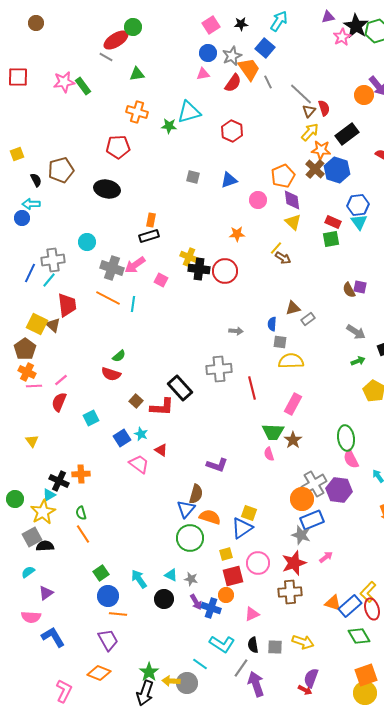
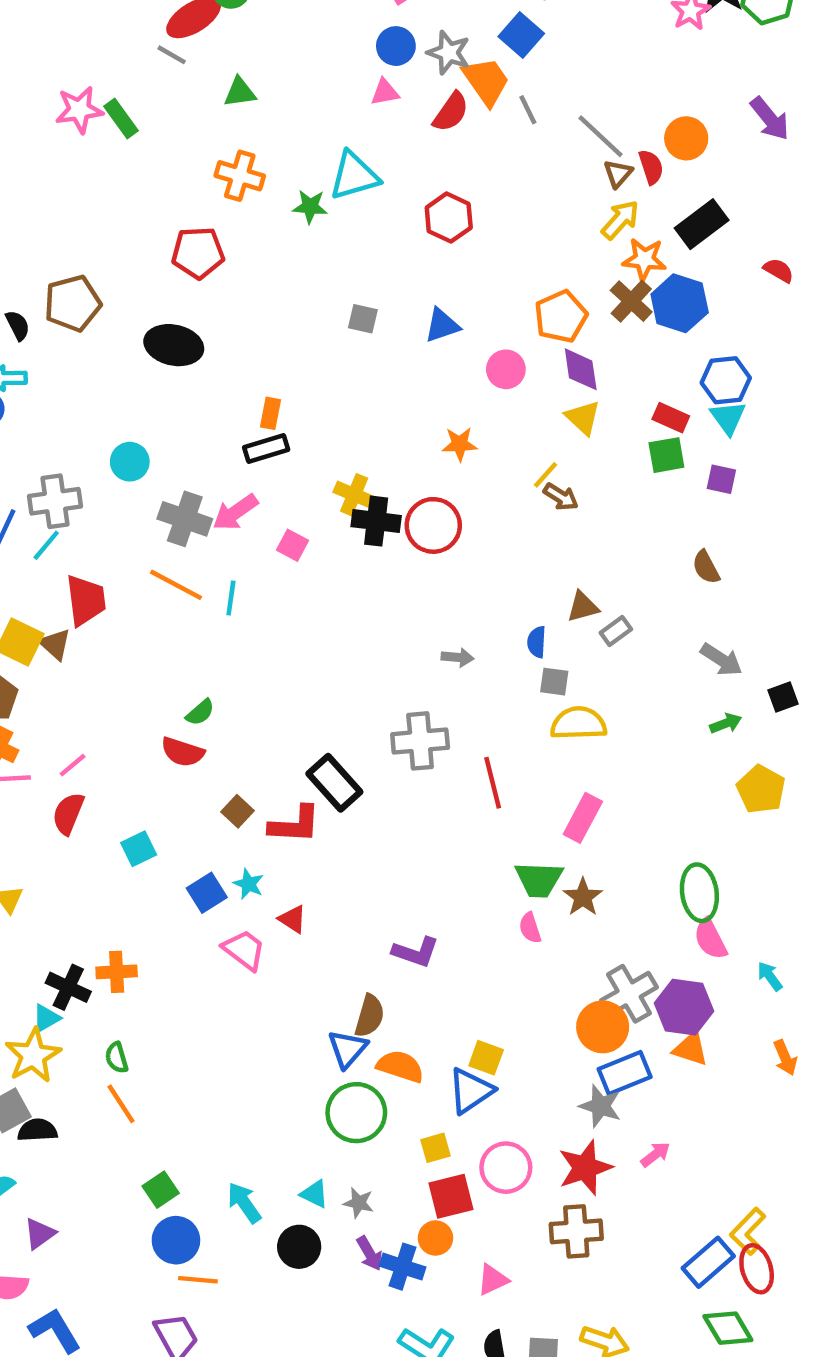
gray star: (232, 56) -> (449, 53), turned -30
orange circle: (364, 95) -> (686, 138), moved
purple square: (360, 287) -> (721, 479), moved
orange triangle: (333, 603) -> (691, 1049), moved

